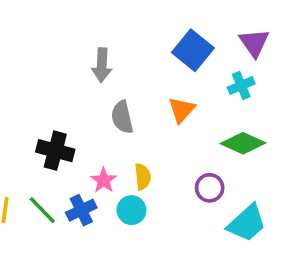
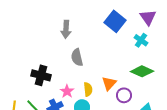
cyan cross: (241, 86) -> (141, 40), turned -32
orange triangle: (182, 110) -> (109, 83), moved

